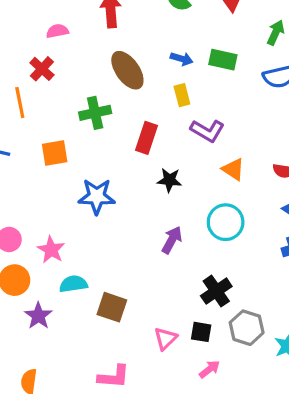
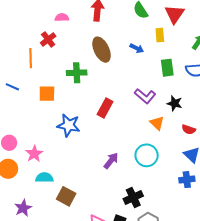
green rectangle: (223, 60) -> (167, 68), moved, turned 60
yellow rectangle: (182, 95) -> (160, 35), moved
red rectangle: (146, 138) -> (105, 108), moved
black star: (169, 180) -> (175, 103), moved
purple star: (38, 316) -> (23, 208), moved

